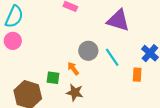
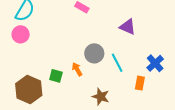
purple triangle: (118, 20) -> (128, 27), size x0.7
brown star: (75, 92) -> (101, 97), moved

